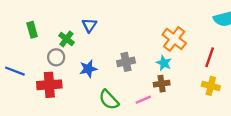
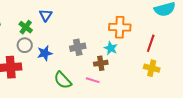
orange cross: (174, 39) -> (120, 27), turned -35
gray circle: (56, 57) -> (25, 45), moved
brown cross: (162, 84) -> (101, 63), moved
pink line: (143, 100) -> (93, 80), turned 40

